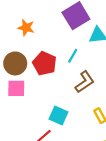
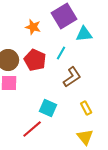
orange star: (26, 28) -> (33, 27), moved

